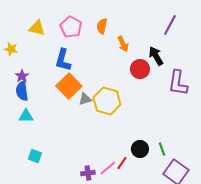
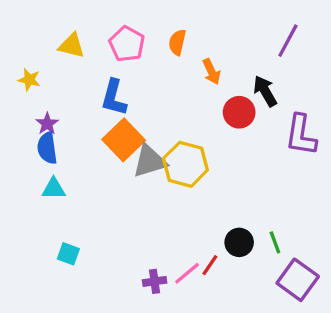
gray triangle: (85, 99) -> (150, 161), size x1.6

